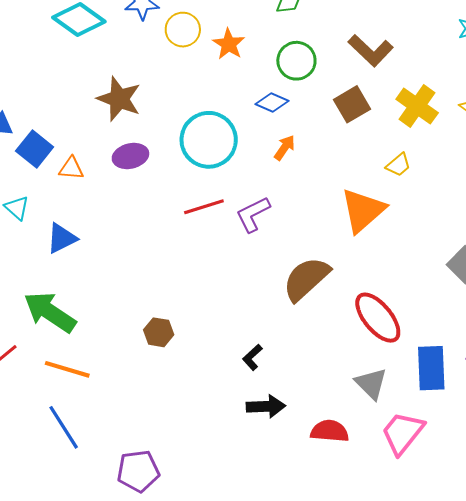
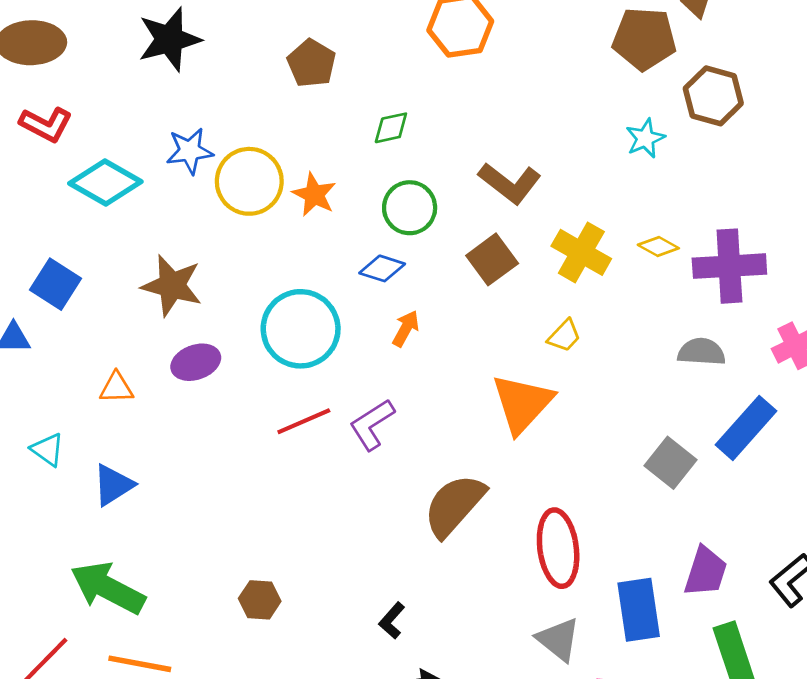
yellow circle: (183, 30) -> (249, 181), size x1.4
blue square: (35, 149) -> (55, 284), moved
red ellipse: (378, 318) -> (558, 548), turned 38

